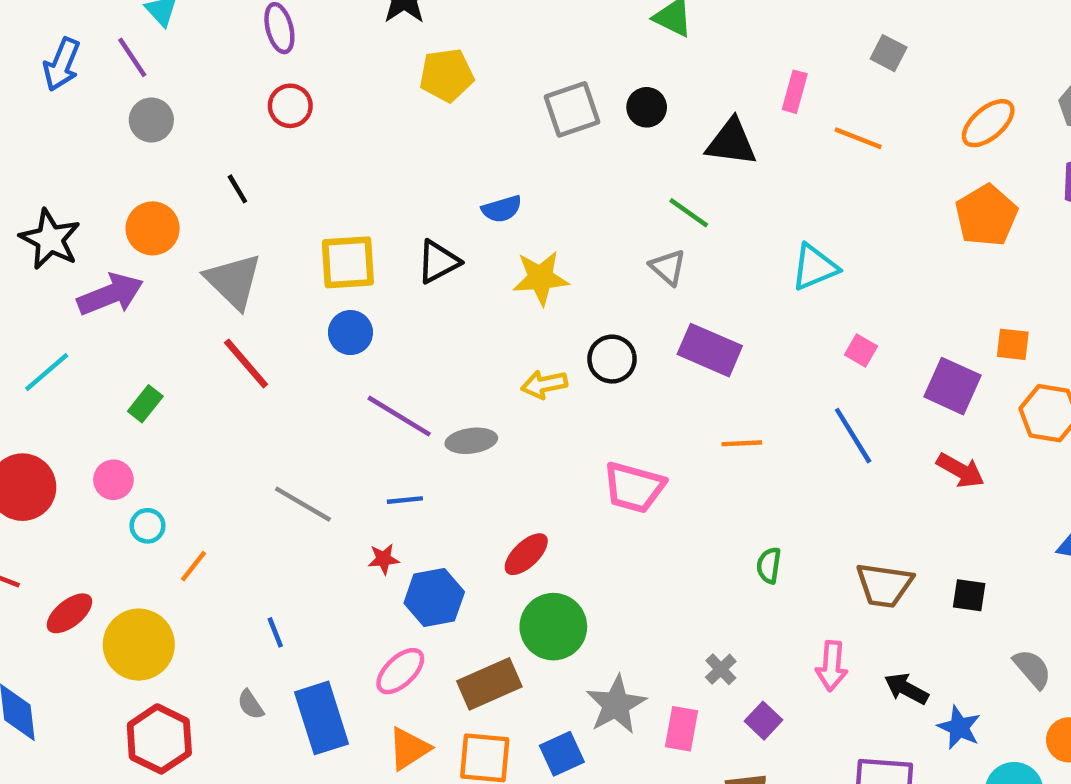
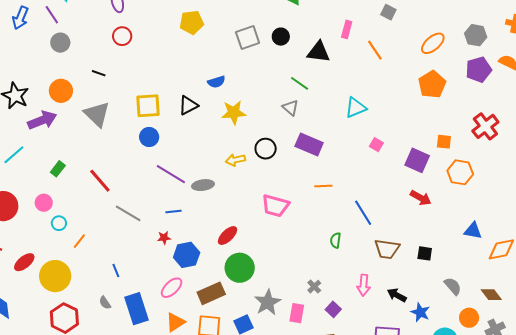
orange line: (858, 138) -> (375, 50), turned 35
black line: (237, 189) -> (99, 73), turned -40
red line: (246, 363) -> (100, 181), moved
blue line: (853, 436) -> (363, 213), moved

